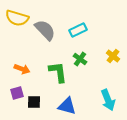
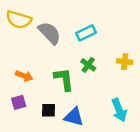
yellow cross: (113, 56) -> (125, 62), turned -32
black square: (34, 102) -> (48, 110), moved

